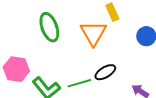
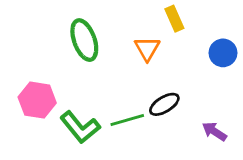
orange triangle: (93, 33) -> (147, 49), size x0.7

